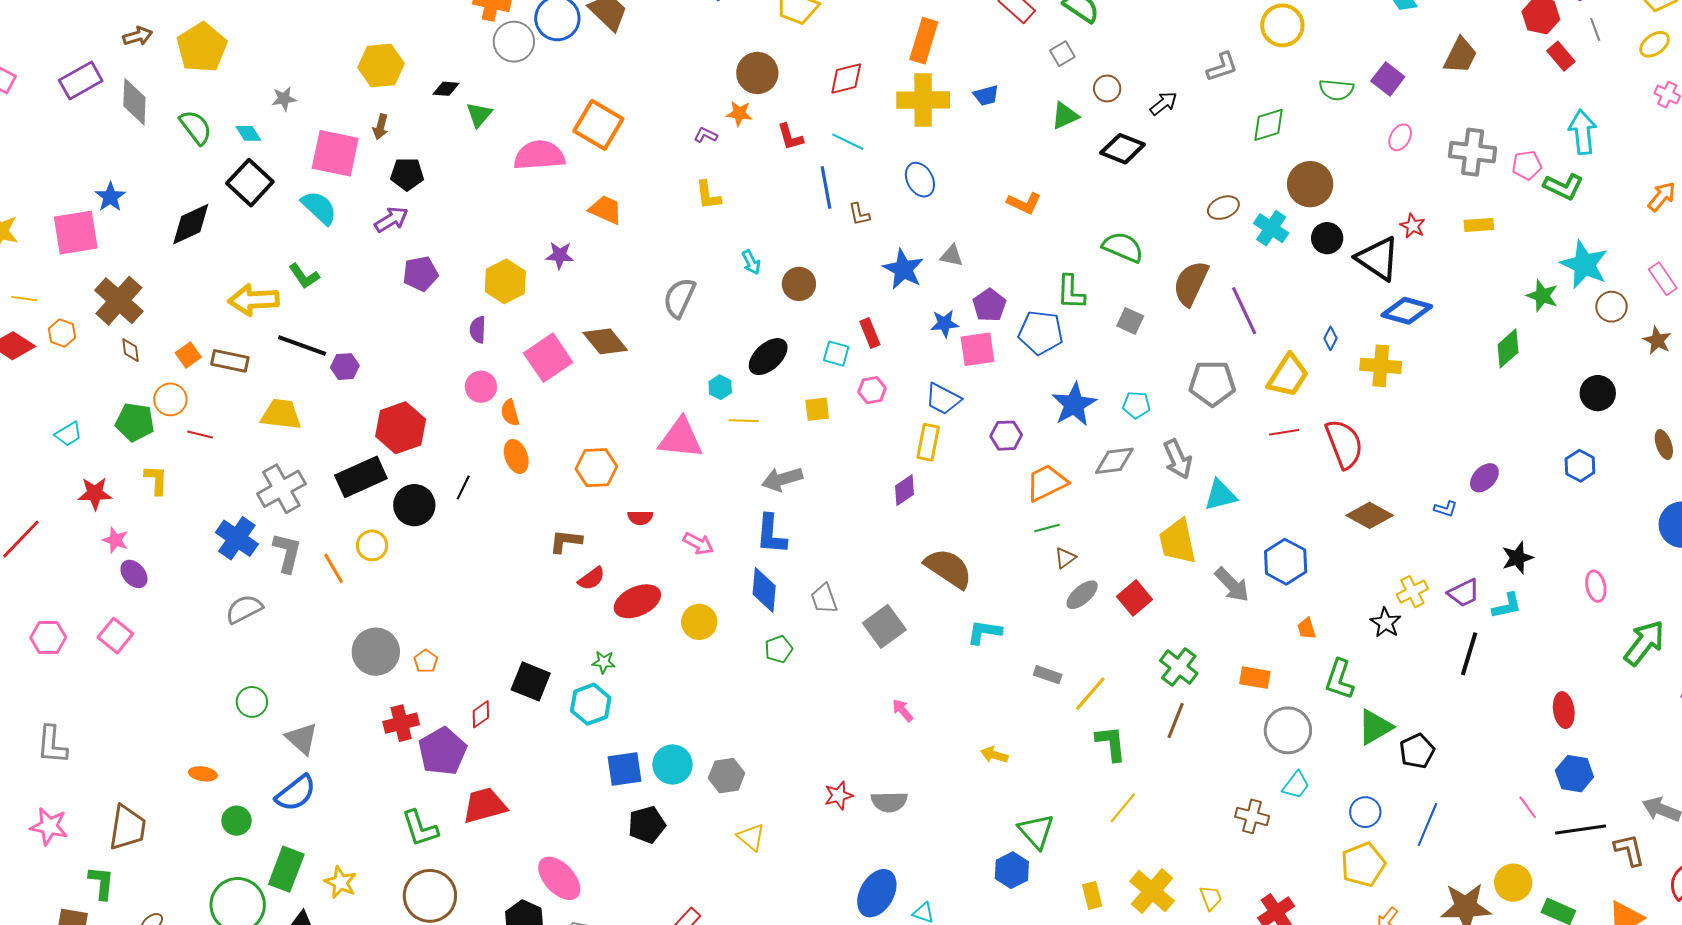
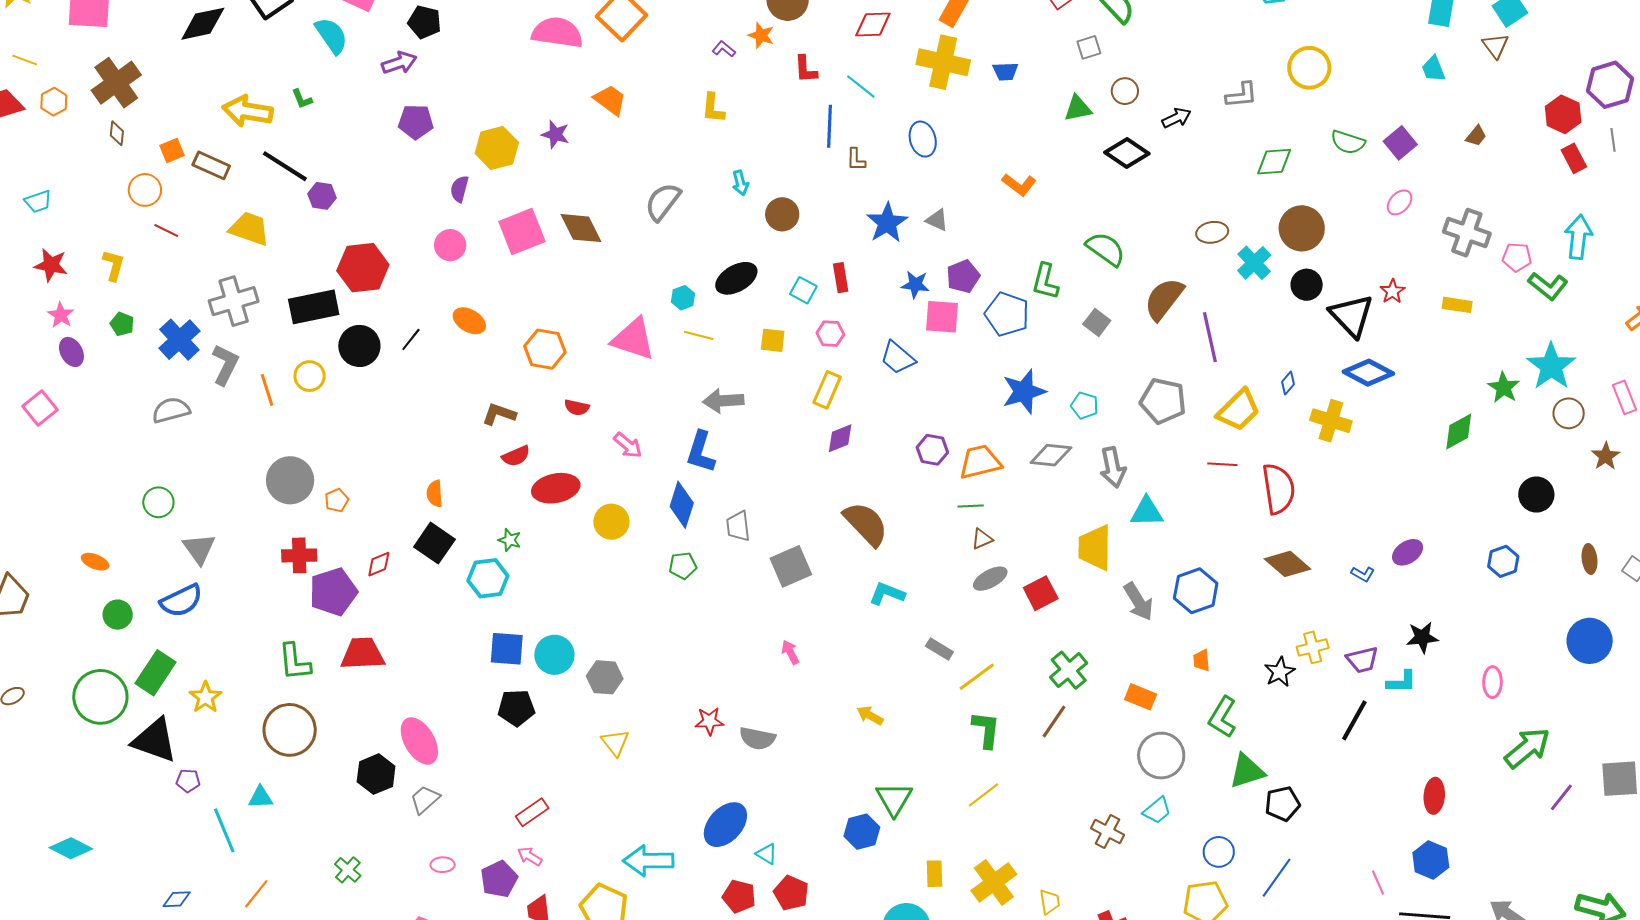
brown trapezoid: (1460, 56) -> (1476, 136), size x0.6
green L-shape: (304, 276) -> (302, 99), size x0.7
orange semicircle: (510, 413) -> (435, 494), moved
green pentagon: (135, 422) -> (122, 324), moved, size x0.6
purple hexagon: (1006, 436) -> (932, 450), moved
yellow rectangle: (928, 442) -> (827, 390), moved
orange ellipse: (516, 456) -> (469, 321), turned -52

